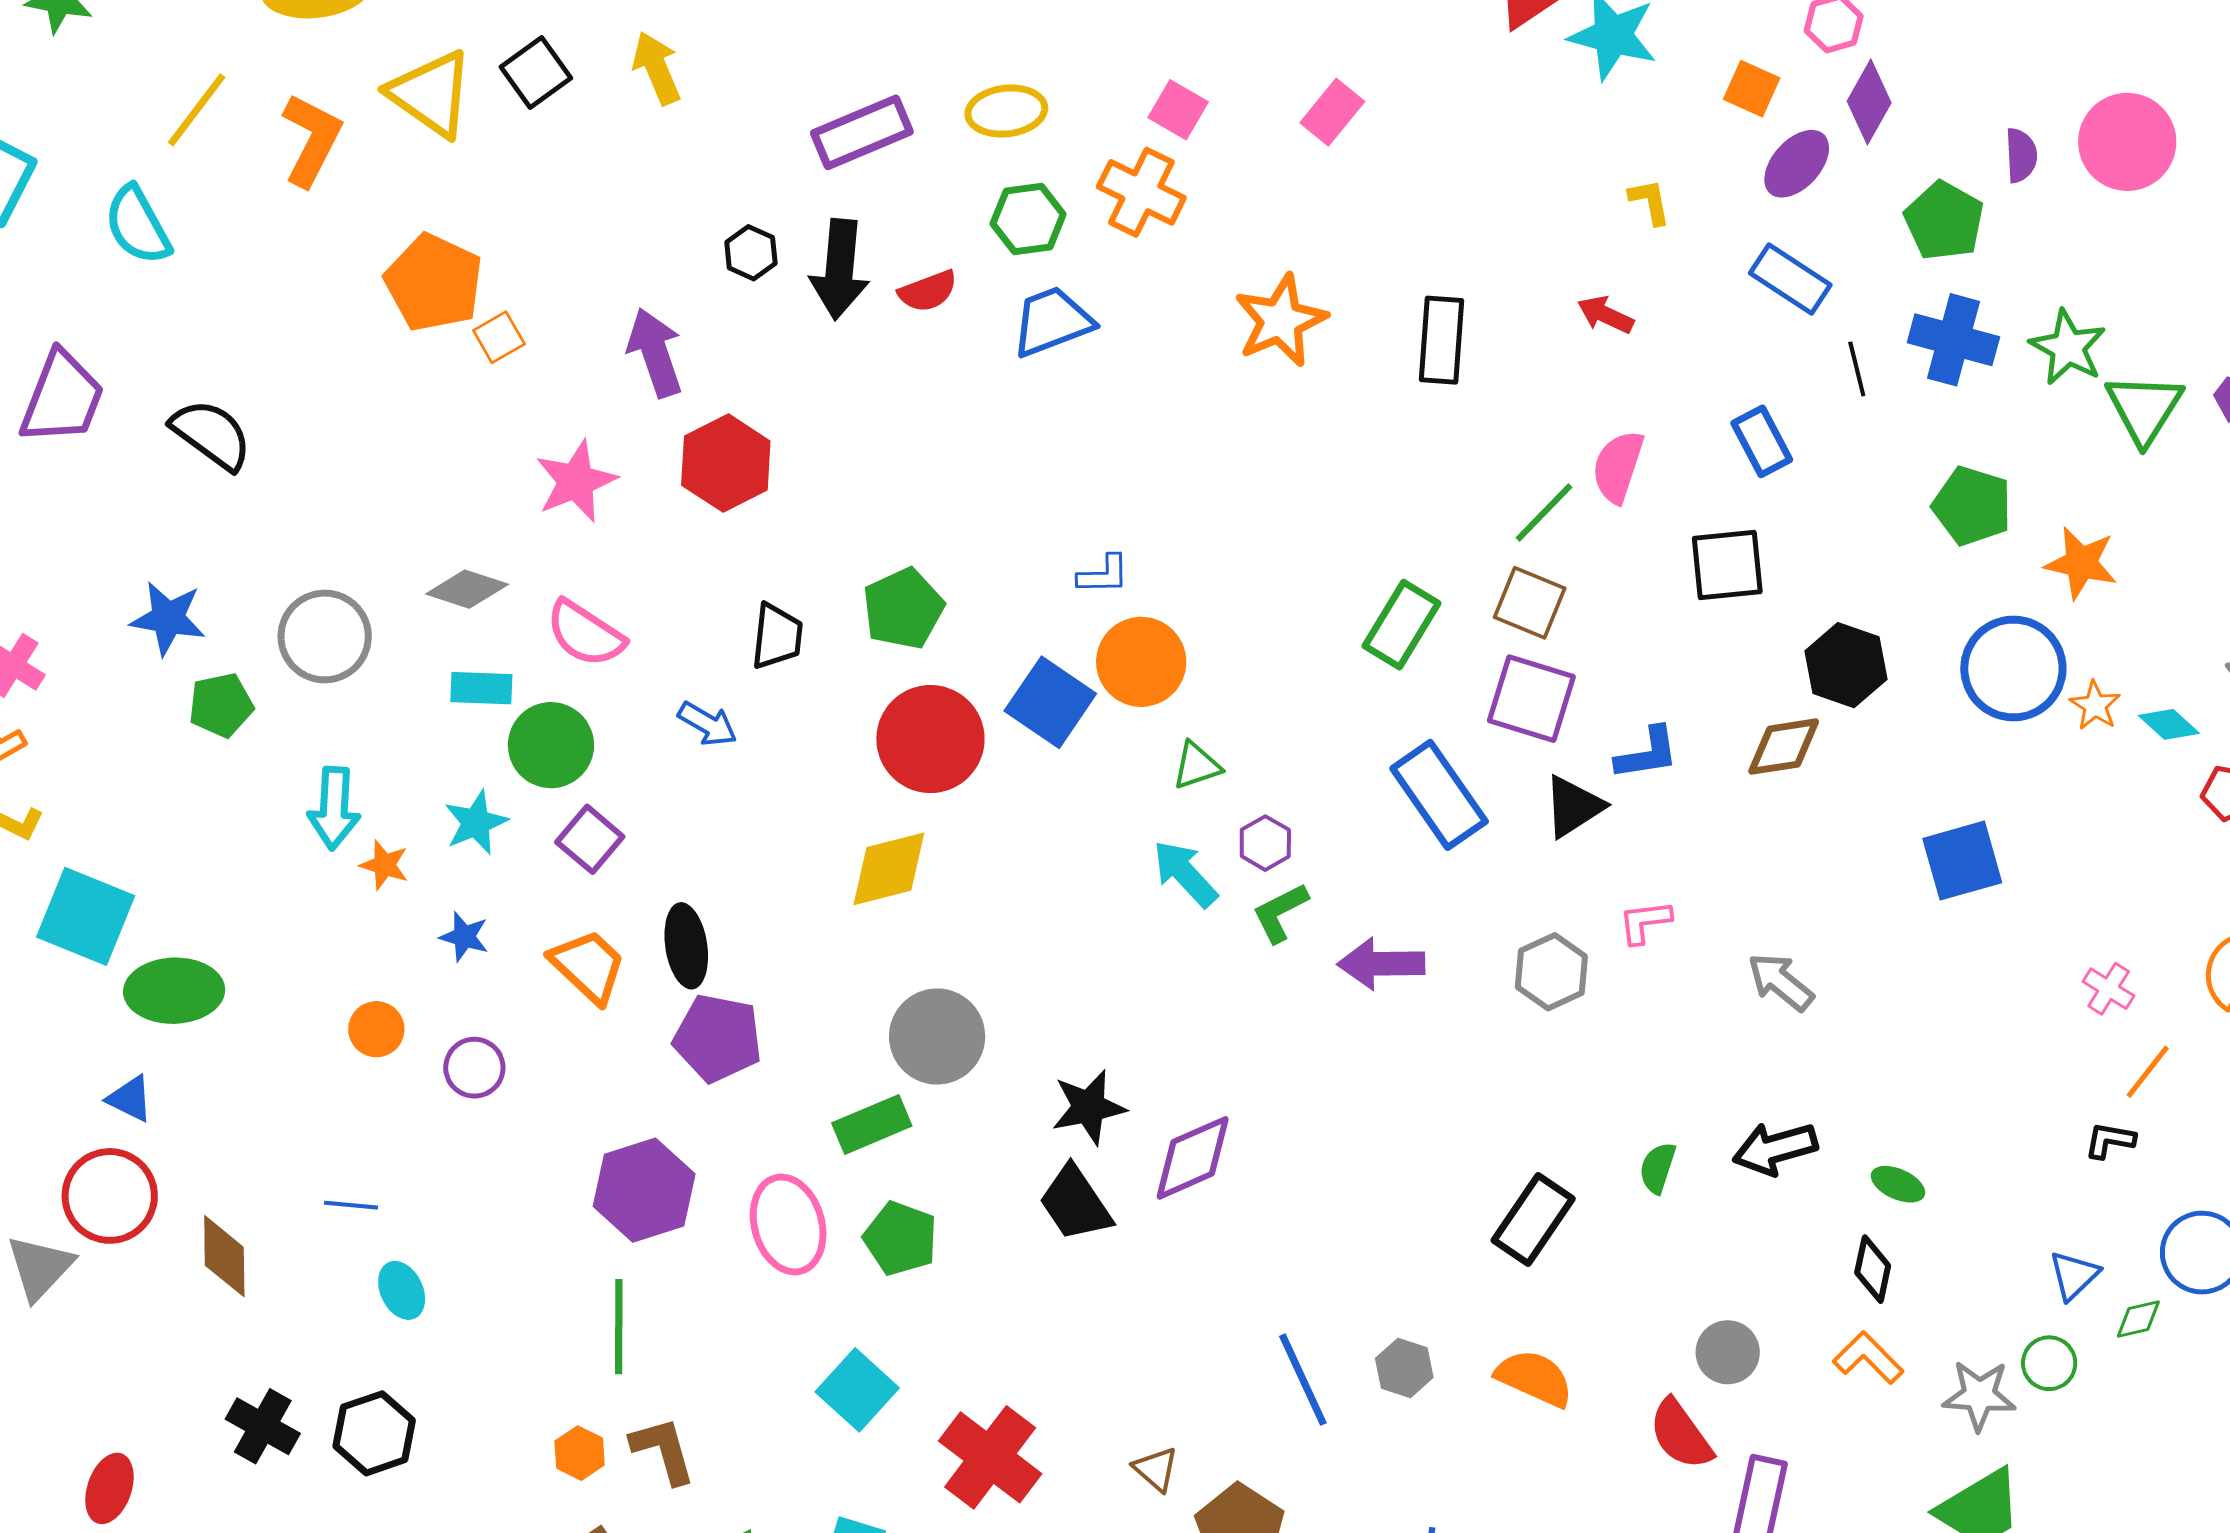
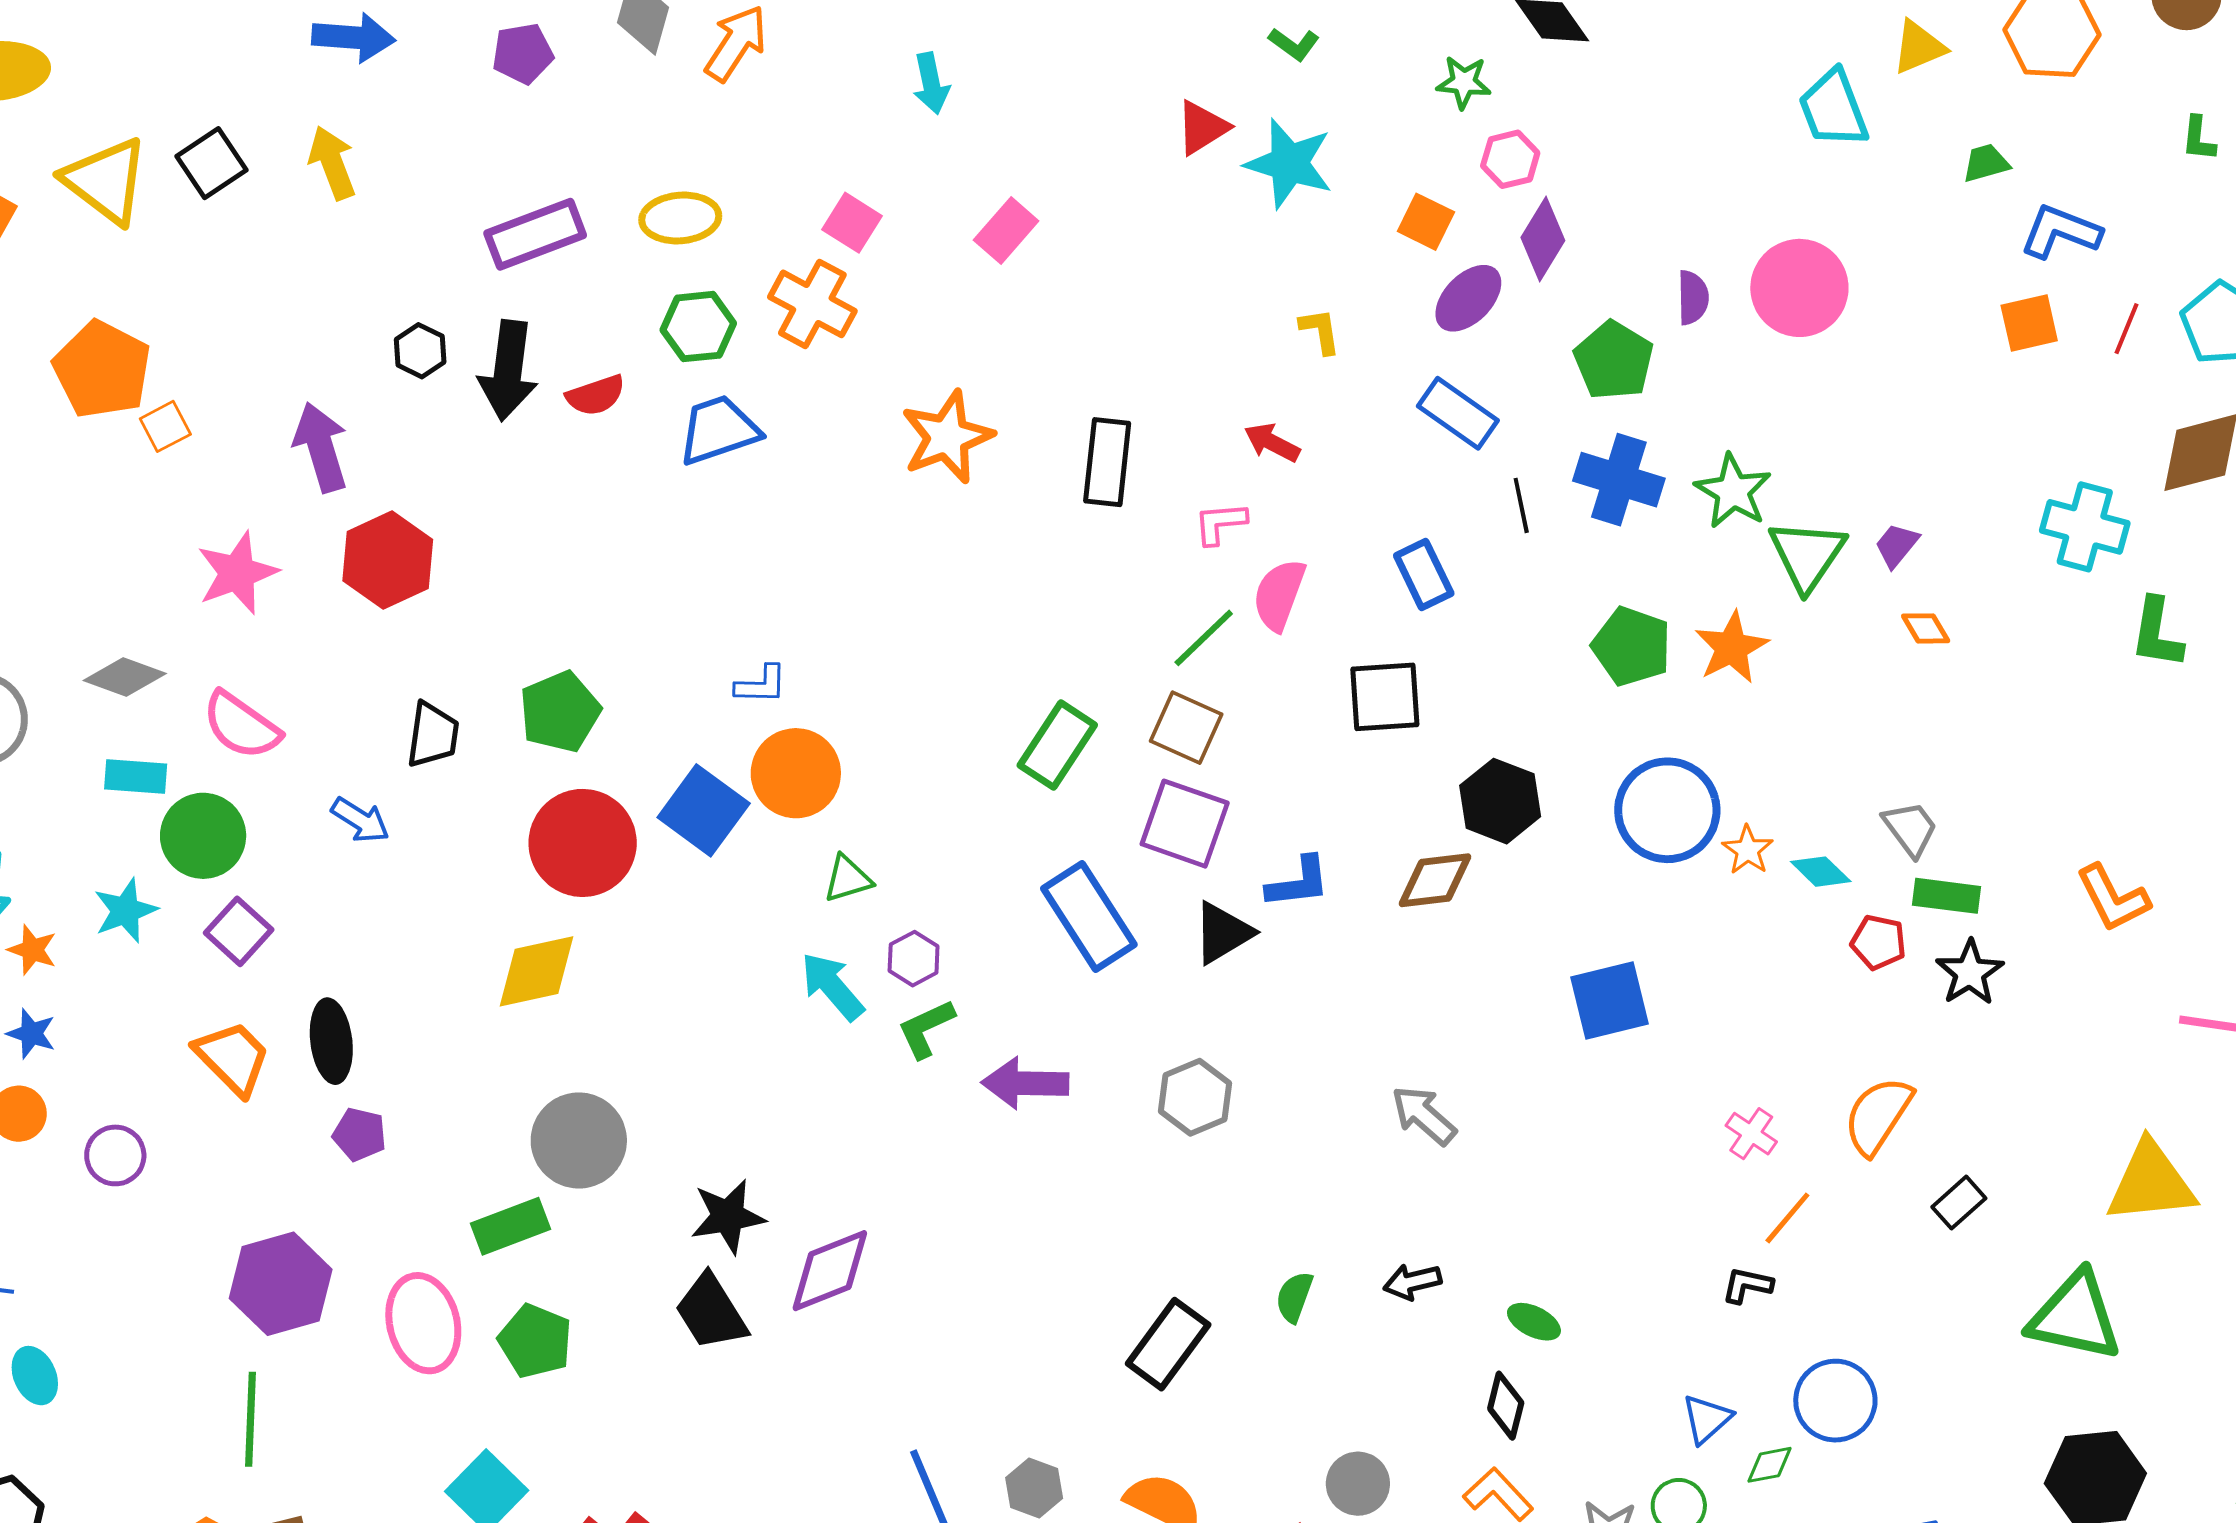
orange star: (2081, 563) -> (1732, 648), moved, turned 30
pink L-shape: (1645, 922) -> (1220, 523), moved
blue star: (464, 937) -> (31, 1034), moved
purple pentagon: (718, 1038) -> (360, 1134), size x0.6
black arrow: (1775, 1149) -> (1412, 1282), size x0.7

